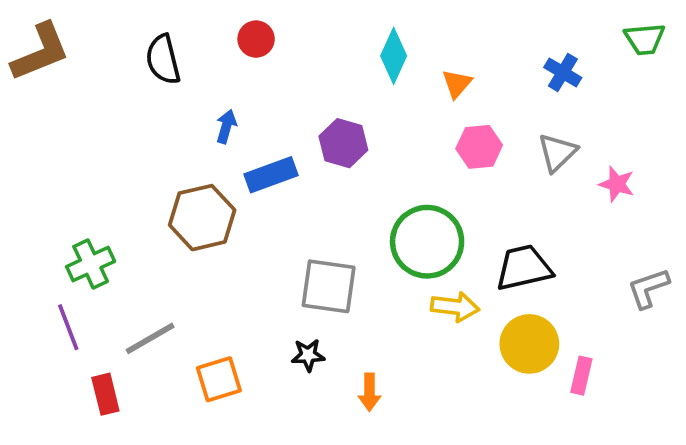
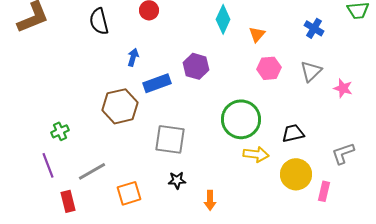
green cross: (91, 264) -> (60, 131), size x0.7
black trapezoid: (524, 268) -> (293, 133), size x0.7
gray square: (329, 286) -> (170, 139), moved
gray L-shape: (648, 288) -> (343, 153), moved

